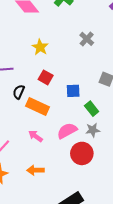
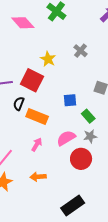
yellow star: (40, 47) -> (48, 59), moved
red square: (46, 77) -> (32, 80), moved, size x1.6
pink arrow: (36, 136) -> (37, 145), turned 88

